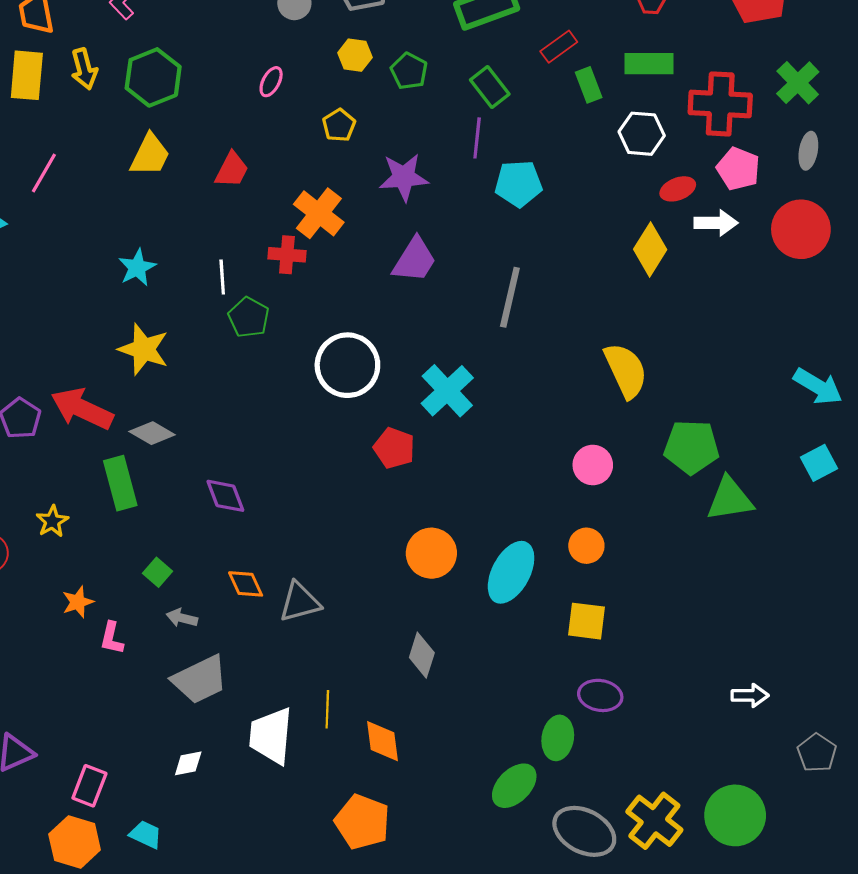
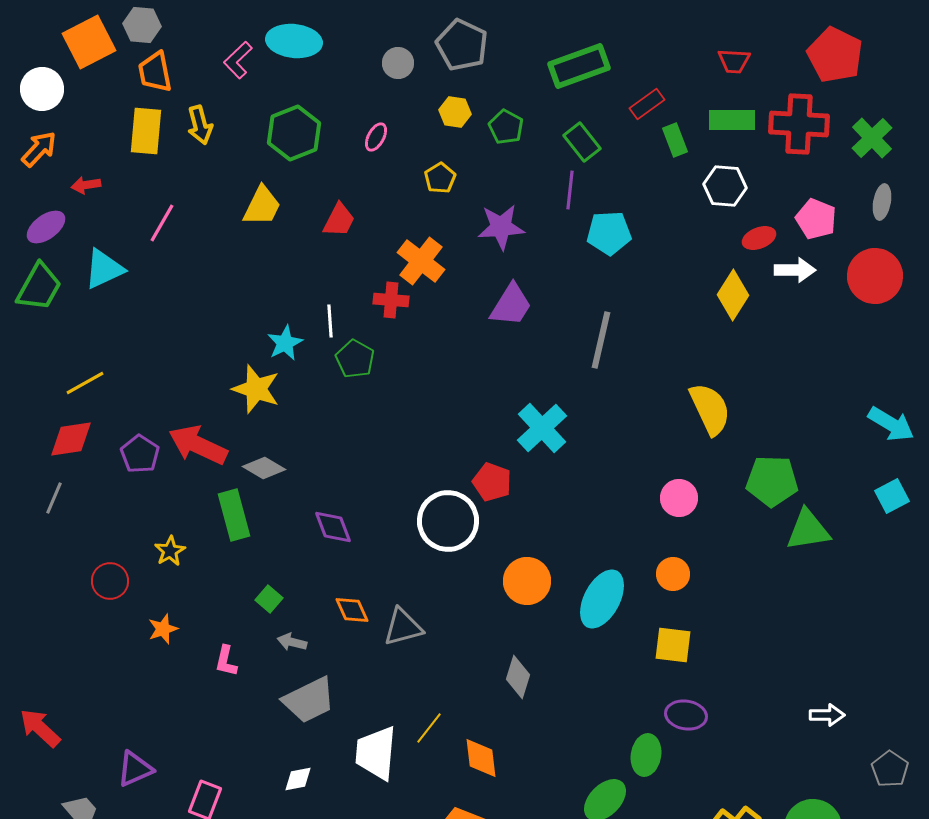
green hexagon: (153, 77) -> (294, 133), moved
red cross: (720, 104) -> (799, 124), moved
cyan star: (137, 267) -> (285, 343), moved
white circle: (347, 365) -> (448, 521), moved
orange star: (78, 602) -> (163, 629), moved
yellow line: (327, 709) -> (429, 728), turned 36

